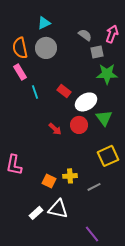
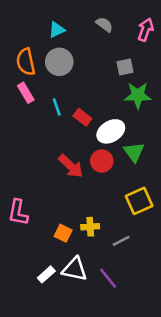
pink arrow: (112, 34) -> (146, 30), moved
gray semicircle: (85, 35) -> (104, 24), moved
cyan line: (35, 92) -> (57, 107), moved
red arrow: (55, 129) -> (71, 166), size x1.5
purple line: (92, 234) -> (108, 278), moved

